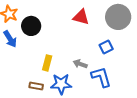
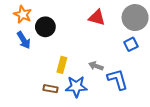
blue square: (106, 47) -> (131, 44), moved

